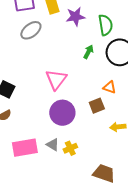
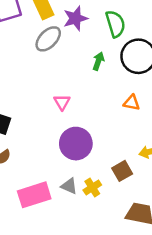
gray ellipse: (31, 30) -> (48, 39), moved
pink triangle: (56, 79) -> (62, 102), size x0.6
brown square: (97, 106) -> (122, 171), moved

